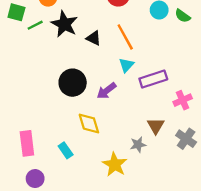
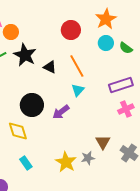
purple rectangle: (153, 79) -> (121, 85), moved
pink cross: (183, 100) -> (126, 109), moved
yellow diamond: (89, 124) -> (18, 131), moved
yellow star: (115, 164) -> (66, 162), moved

